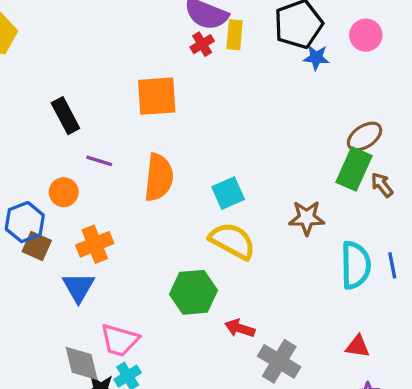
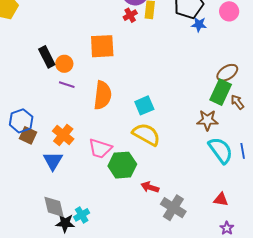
orange circle: (64, 192) -> (64, 64), moved
brown star: (307, 218) -> (207, 120), moved
orange cross: (95, 244) -> (63, 135), turned -30
cyan semicircle: (356, 265) -> (221, 150), turned -36
pink trapezoid: (120, 340) -> (100, 149), moved

